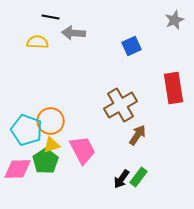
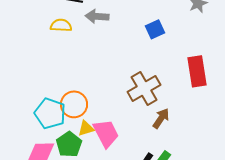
yellow triangle: (52, 145) -> (86, 128), moved

